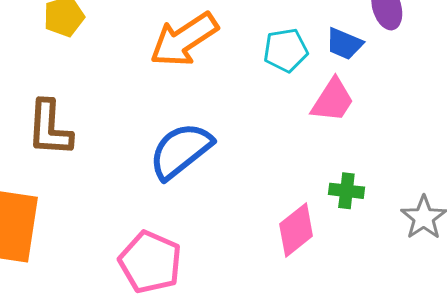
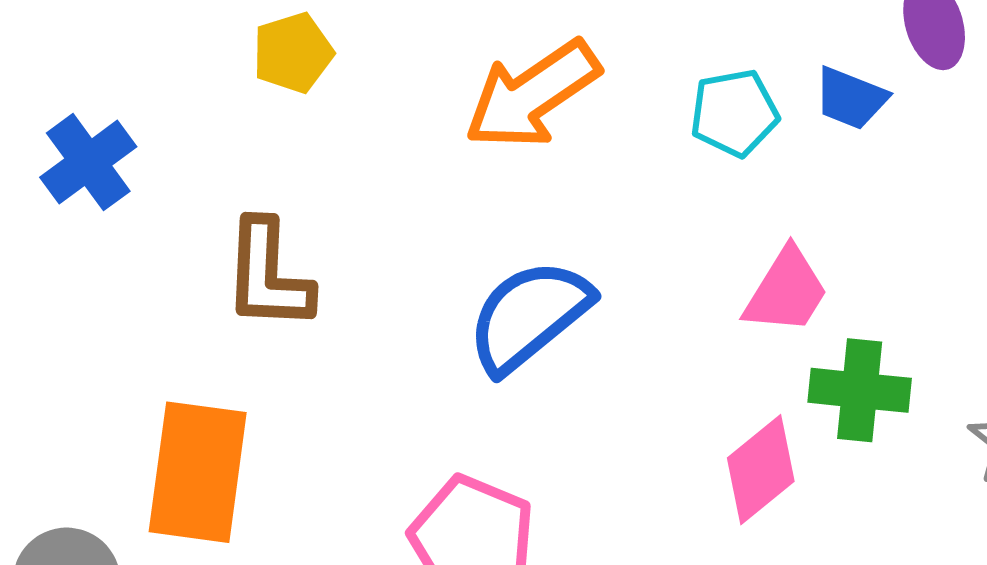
pink trapezoid: (333, 100) -> (786, 291), moved
green cross: (346, 191) -> (860, 390), size x1.4

